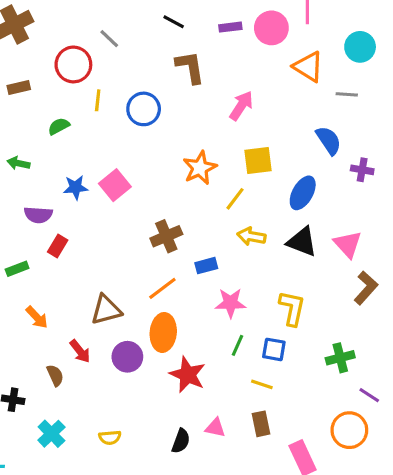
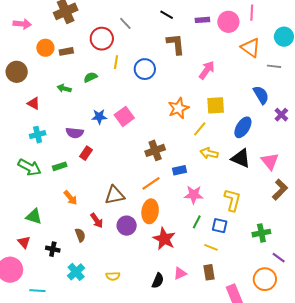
green arrow: (18, 163) -> (64, 88), moved
purple cross: (362, 170) -> (281, 115), turned 32
pink triangle: (215, 428) -> (180, 273), turned -40

